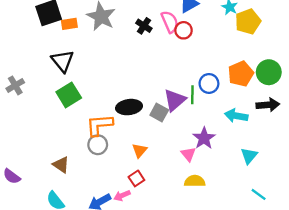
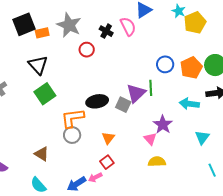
red circle: (184, 30) -> (87, 50), moved
blue circle: (209, 83) -> (165, 64), moved
cyan line: (259, 194) -> (212, 170), turned 32

